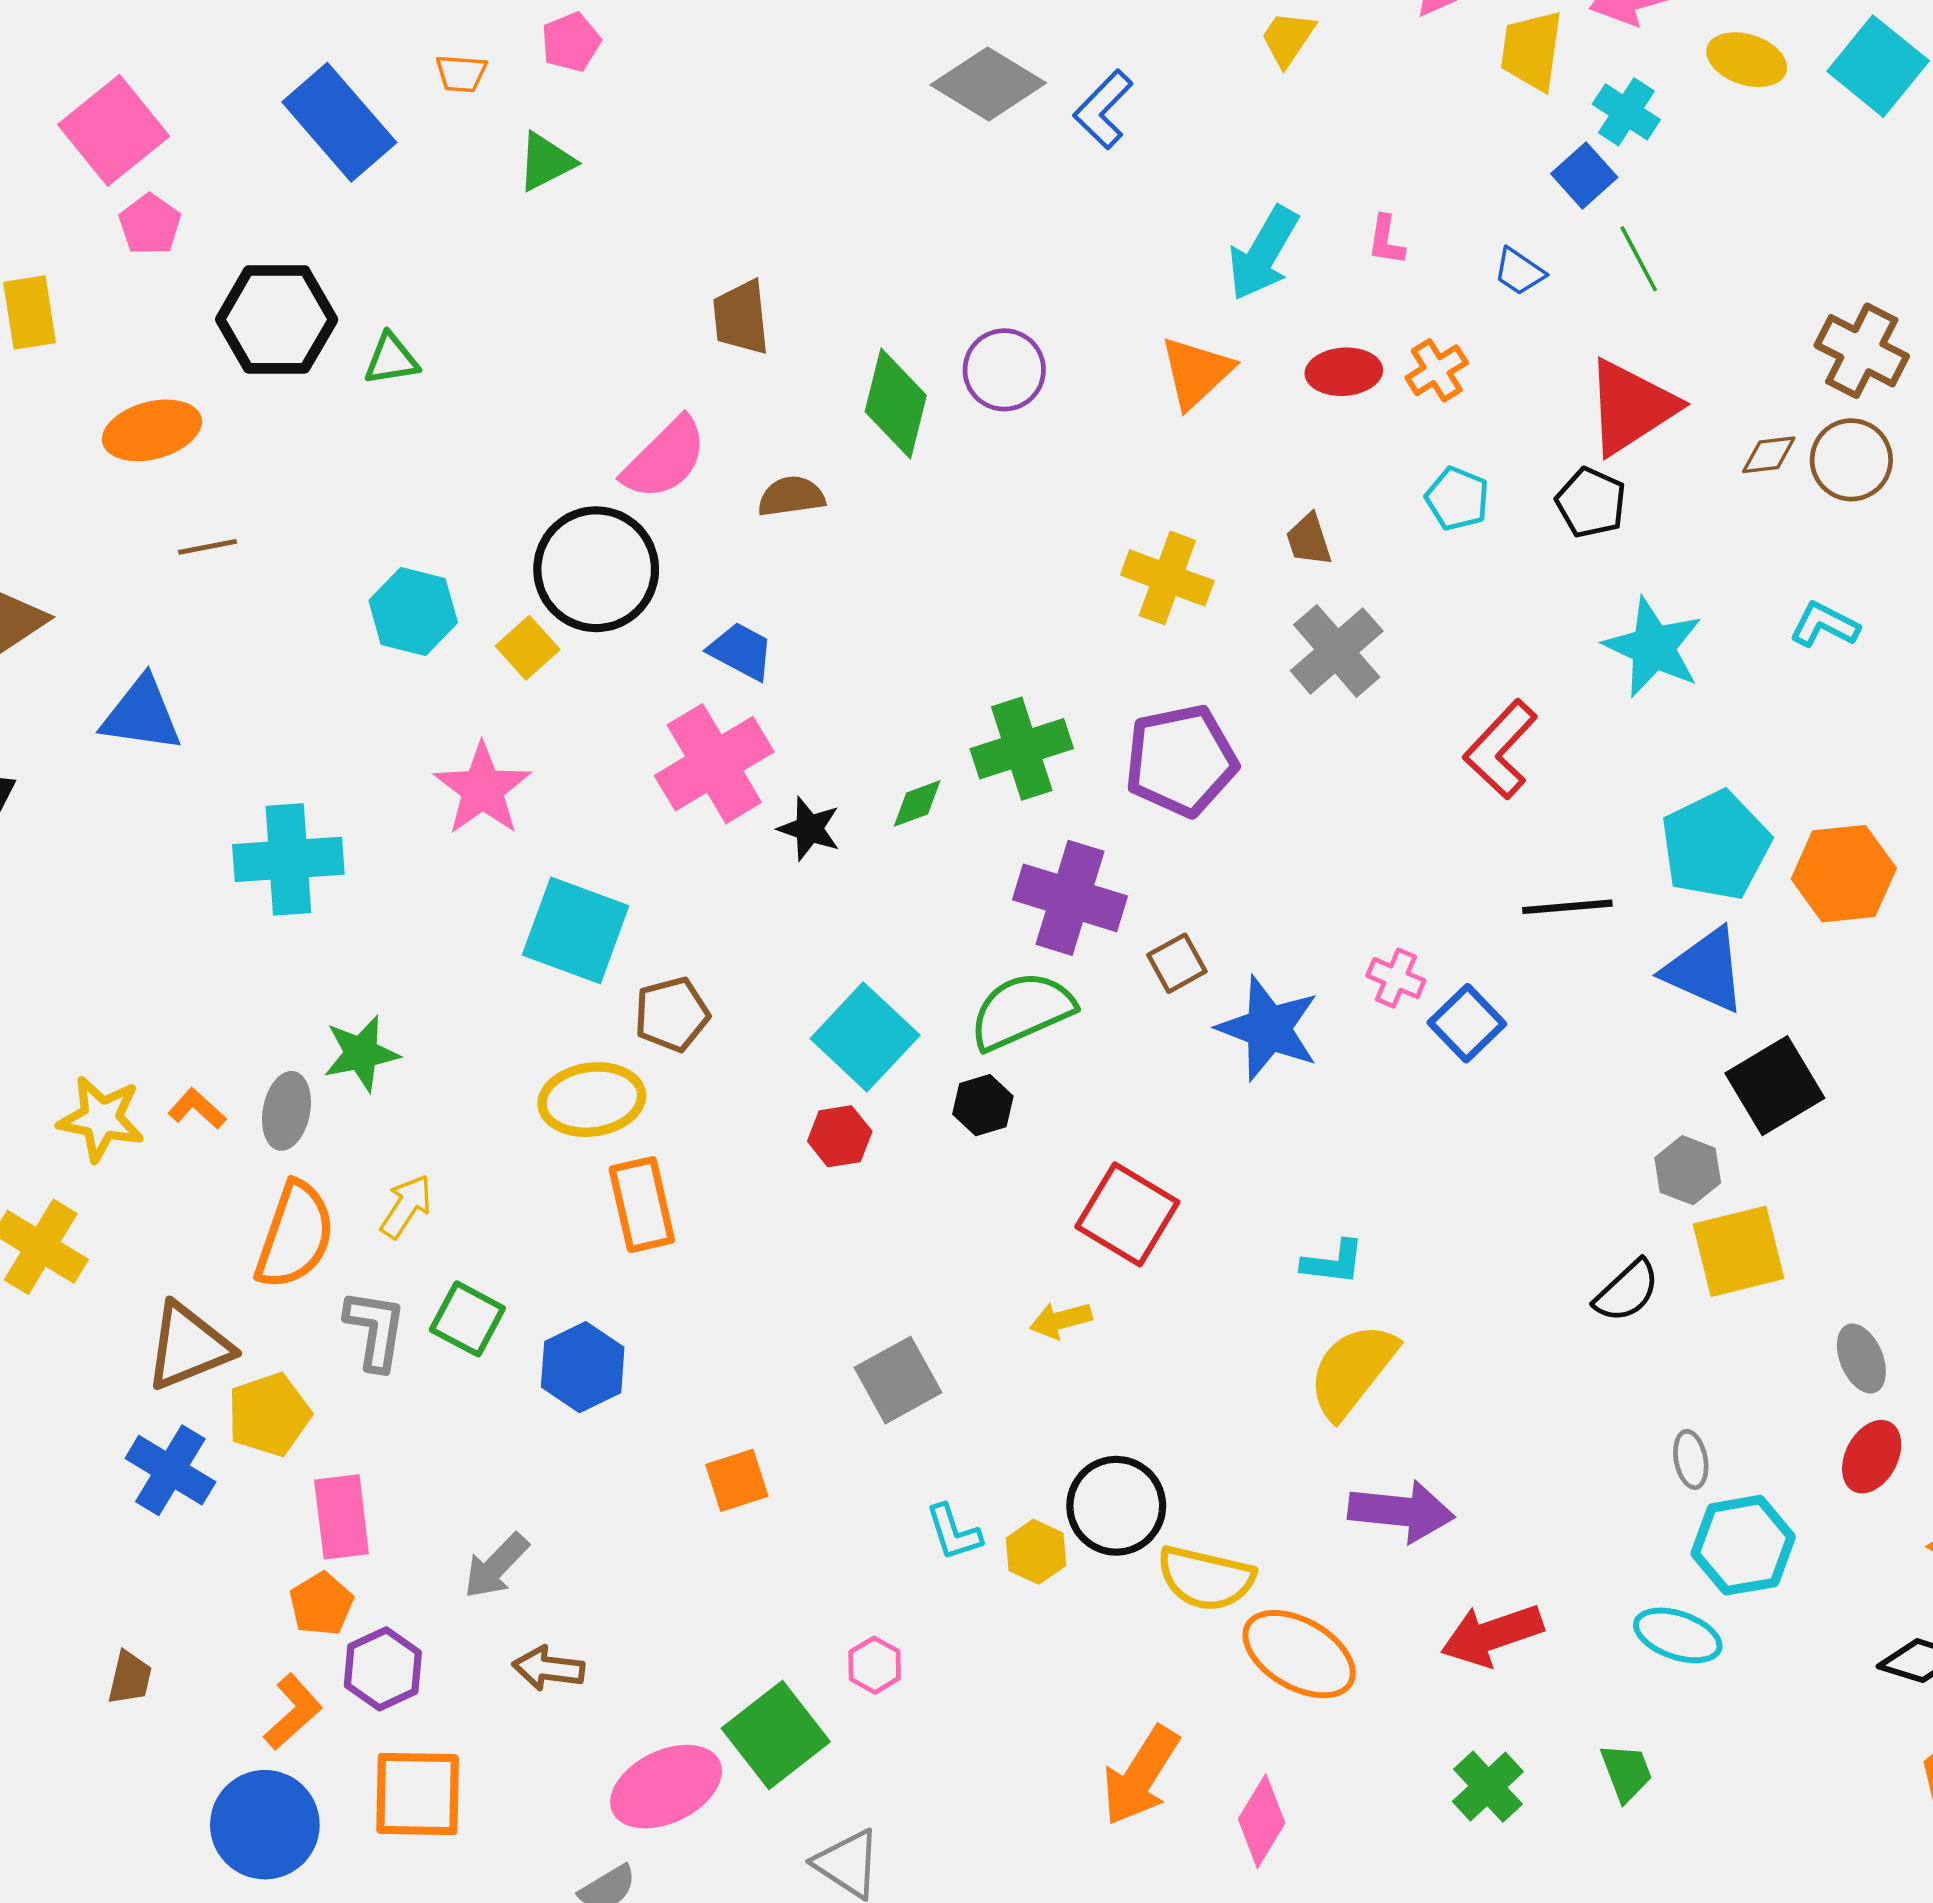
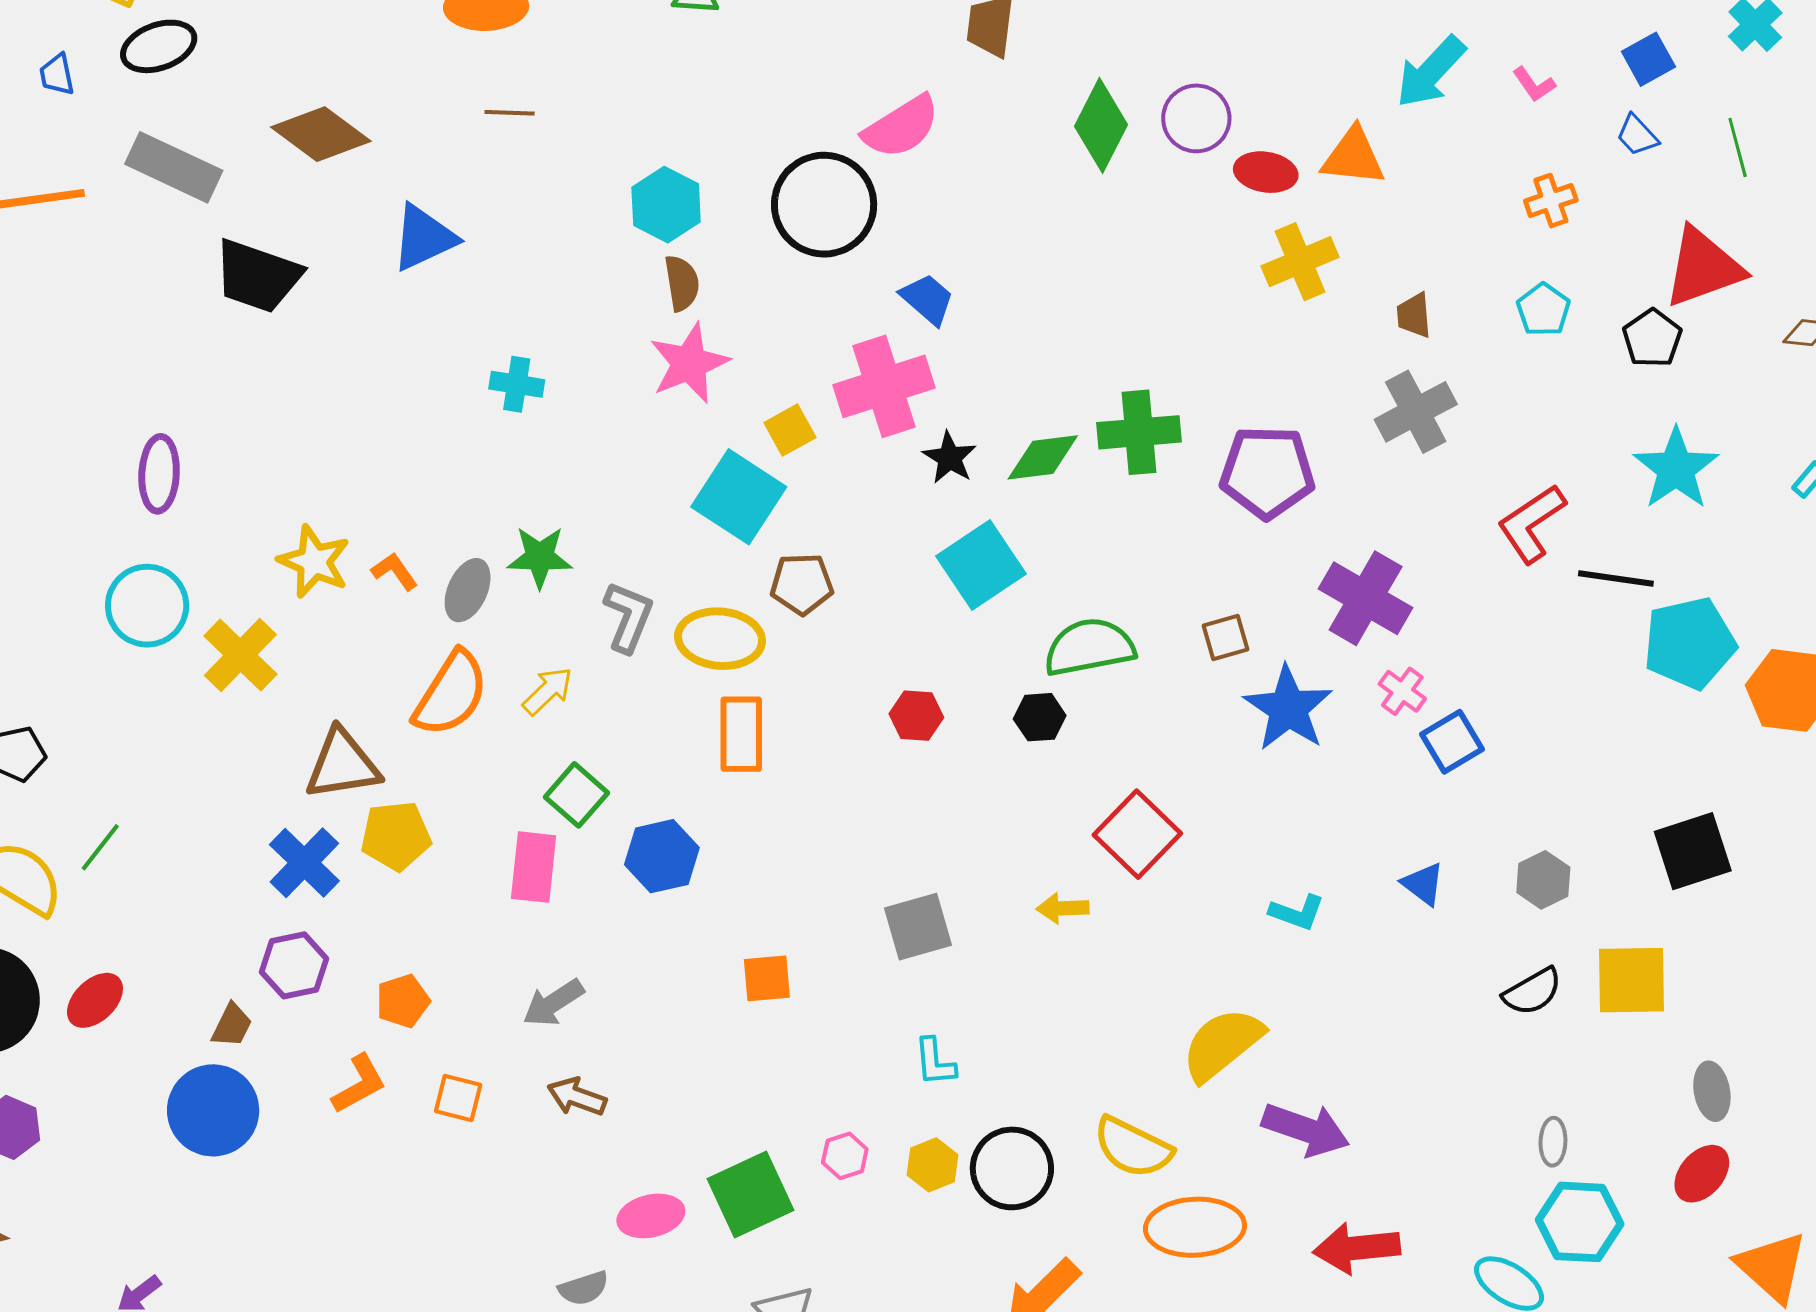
blue square: (1584, 175) -> (1648, 59), moved
pink L-shape: (1386, 240) -> (1534, 84), turned -57
orange triangle: (1196, 372) -> (1353, 157), turned 36
red ellipse: (1344, 372) -> (1266, 172), moved
brown semicircle: (791, 496) -> (682, 283), moved, turned 76
yellow cross: (1167, 578) -> (1300, 262), moved, turned 34
yellow square: (528, 648) -> (790, 430), moved
blue triangle: (142, 715) -> (424, 238), turned -46
green diamond: (917, 803) -> (1043, 457), size x1.5
cyan cross: (288, 859) -> (517, 384), size x0.6
purple cross: (1070, 898) -> (1366, 598), moved
black line: (1567, 907) -> (1616, 579), moved
blue triangle: (1705, 970) -> (1423, 884), moved, size x0.6
cyan square: (865, 1037) -> (981, 565), moved
gray hexagon: (1688, 1170) -> (1543, 880), moved
gray L-shape: (375, 1330) -> (628, 617), moved
yellow semicircle: (1352, 1371) -> (1222, 1044), moved
black circle: (1116, 1506) -> (1012, 1168), moved
pink rectangle: (342, 1517) -> (534, 867), moved
yellow hexagon: (1036, 1552) -> (933, 1165), moved
orange ellipse: (1299, 1654) -> (1195, 1227), turned -46
purple hexagon: (383, 1669) -> (294, 965), moved
pink ellipse: (666, 1787) -> (651, 1216), size x0.7
orange square: (418, 1794) -> (458, 1098), moved, size x0.6
blue circle: (265, 1825) -> (213, 1110), moved

